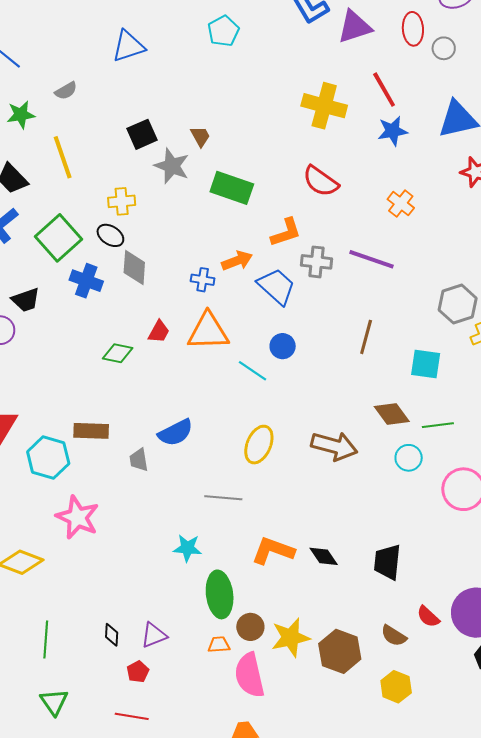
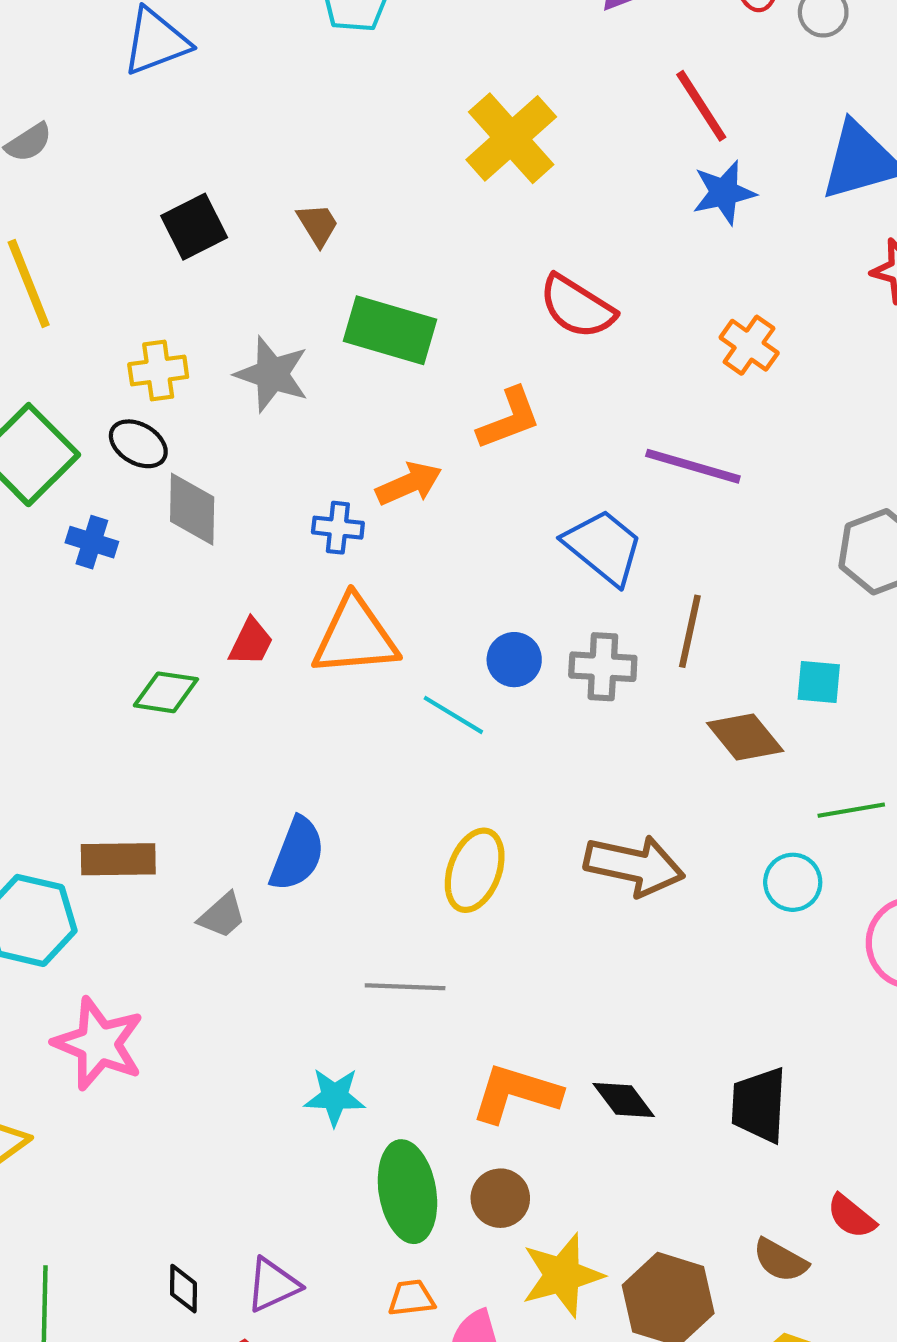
yellow cross: (324, 106) -> (511, 138), moved, turned 36
gray star: (172, 166) -> (272, 374), moved
gray cross: (316, 262) -> (603, 667), moved
blue cross: (86, 281) -> (92, 542), size x0.7
blue trapezoid: (276, 286) -> (604, 547), moved
cyan square: (426, 364) -> (819, 682), size x0.7
brown diamond: (392, 414) -> (745, 737), moved
blue semicircle: (176, 433) -> (297, 854), turned -39
gray trapezoid: (139, 460) -> (222, 916), turned -120
brown circle: (250, 627) -> (500, 1198), moved

